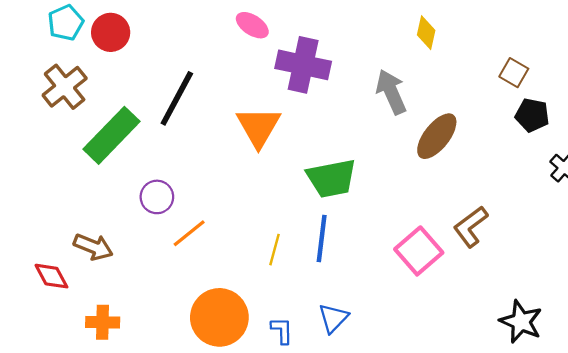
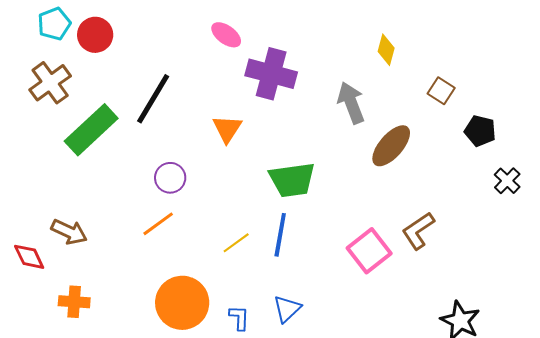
brown square: (514, 73) -> (441, 91), moved
orange triangle: (259, 127) -> (227, 129), size x0.7
purple circle: (157, 197) -> (170, 178), moved
yellow line: (274, 250) -> (236, 243), turned 36

